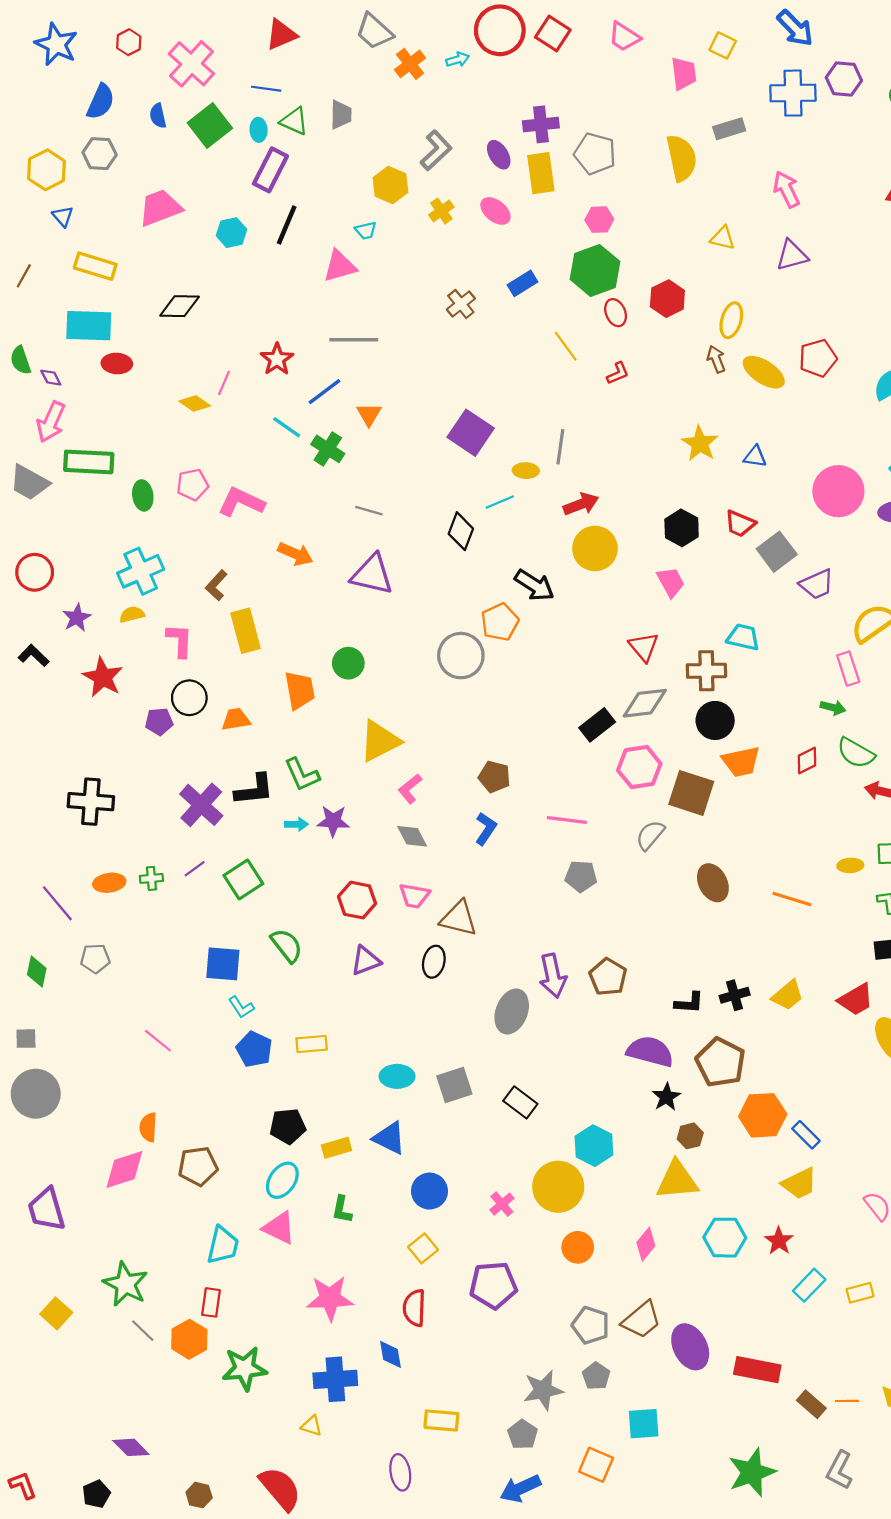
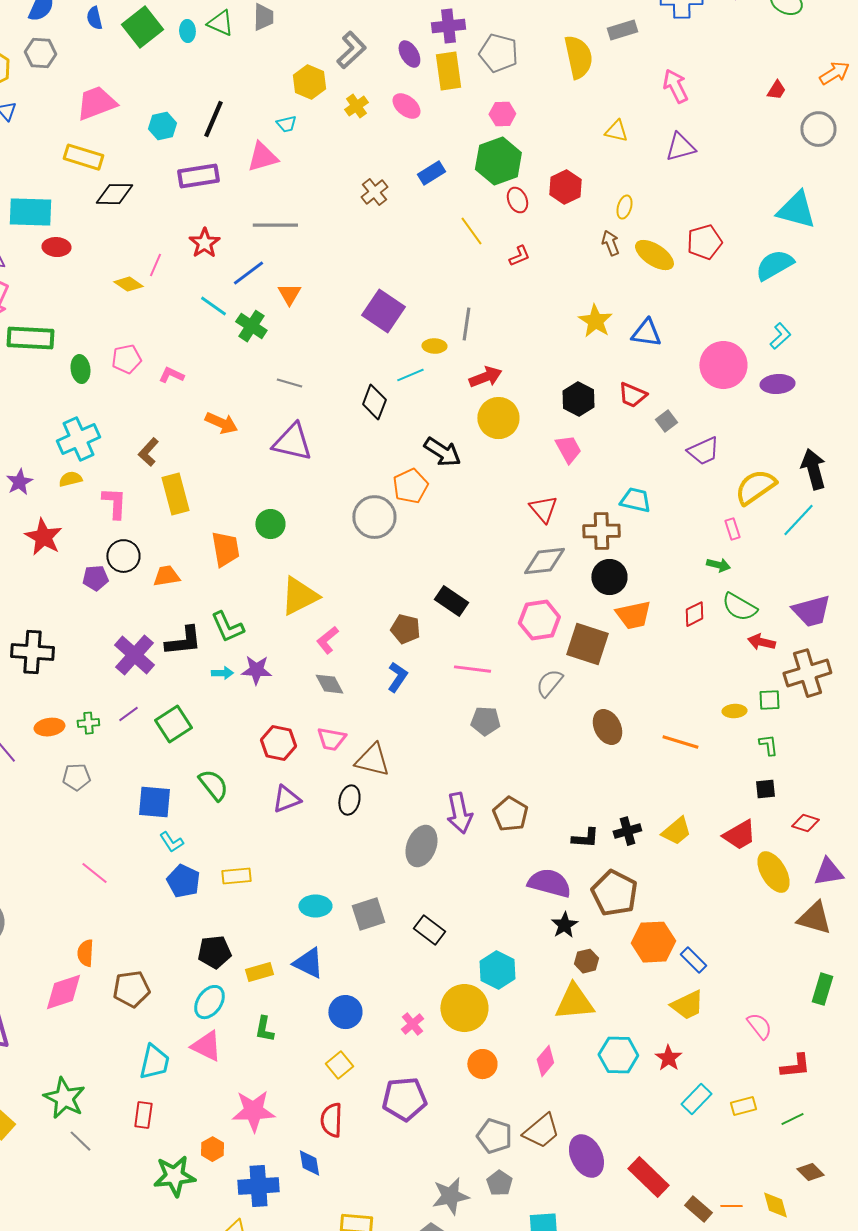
purple rectangle: (270, 170) -> (198, 176), moved, turned 54
yellow rectangle: (95, 266) -> (83, 157), moved
yellow ellipse: (731, 320) -> (624, 207), size x0.7
blue triangle: (755, 457) -> (646, 333), size x1.4
pink L-shape: (241, 502) -> (171, 375), size x0.6
gray square: (777, 552) -> (666, 421), size x0.6
pink rectangle: (848, 669) -> (732, 529), size x0.7
black rectangle: (597, 725) -> (451, 601), moved, turned 72
gray pentagon: (95, 958) -> (76, 777), moved
orange hexagon: (189, 1339) -> (212, 1149), moved, size x0.7
red rectangle: (757, 1370) -> (648, 1177), turned 33

